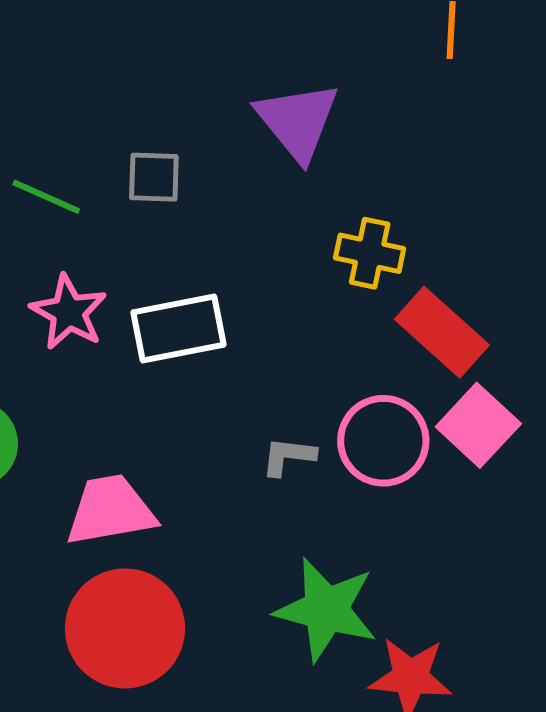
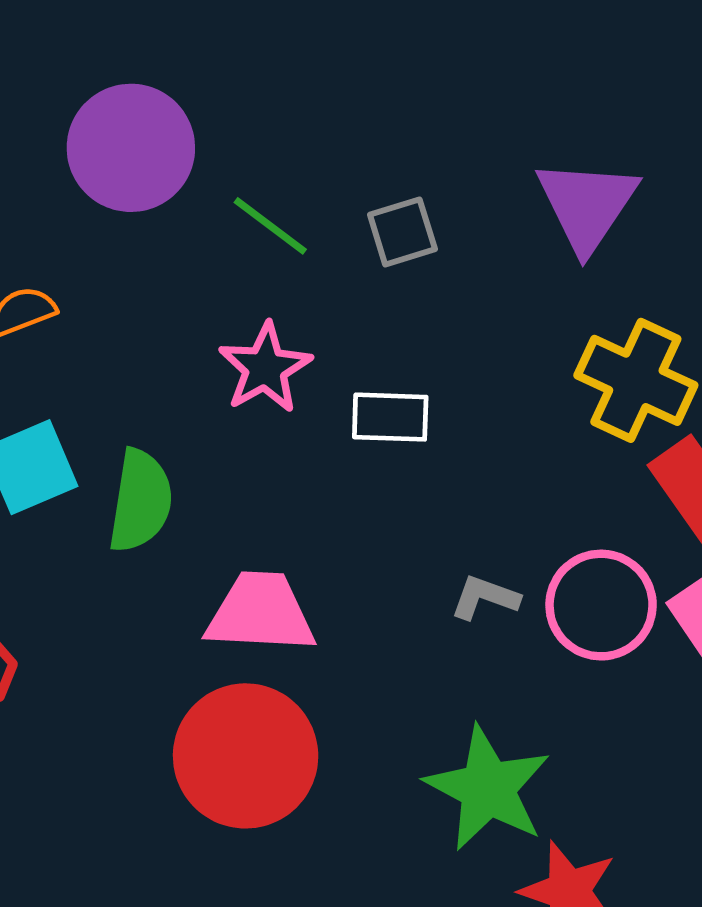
gray square: (154, 177) -> (402, 232), turned -32
yellow cross: (370, 253) -> (636, 380), size x1.4
white rectangle: (179, 329) -> (390, 417), size x0.7

